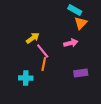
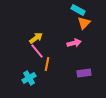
pink line: (43, 51) -> (37, 51), moved
cyan cross: (26, 78) -> (29, 78), turned -32

